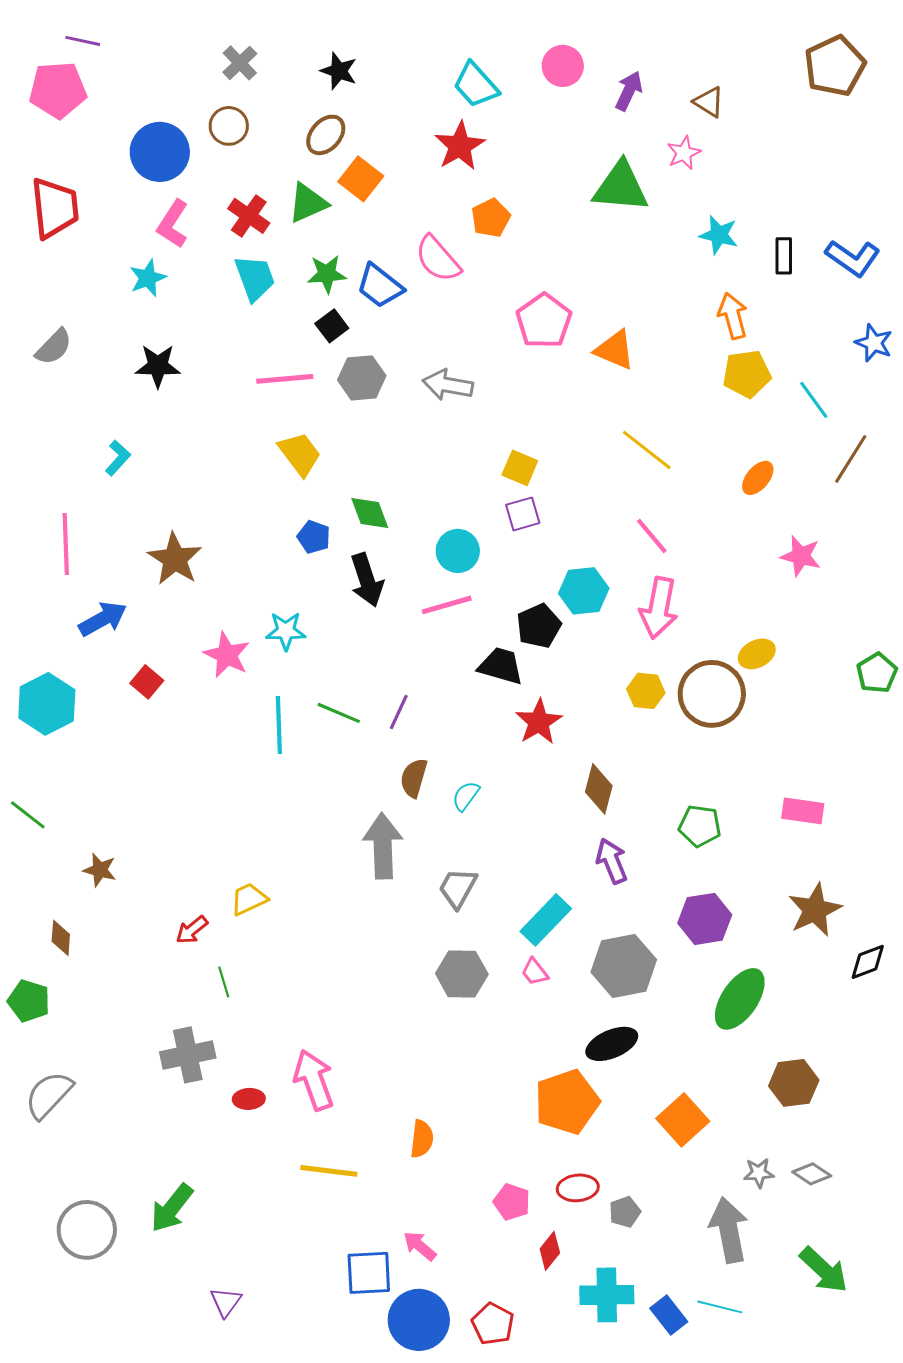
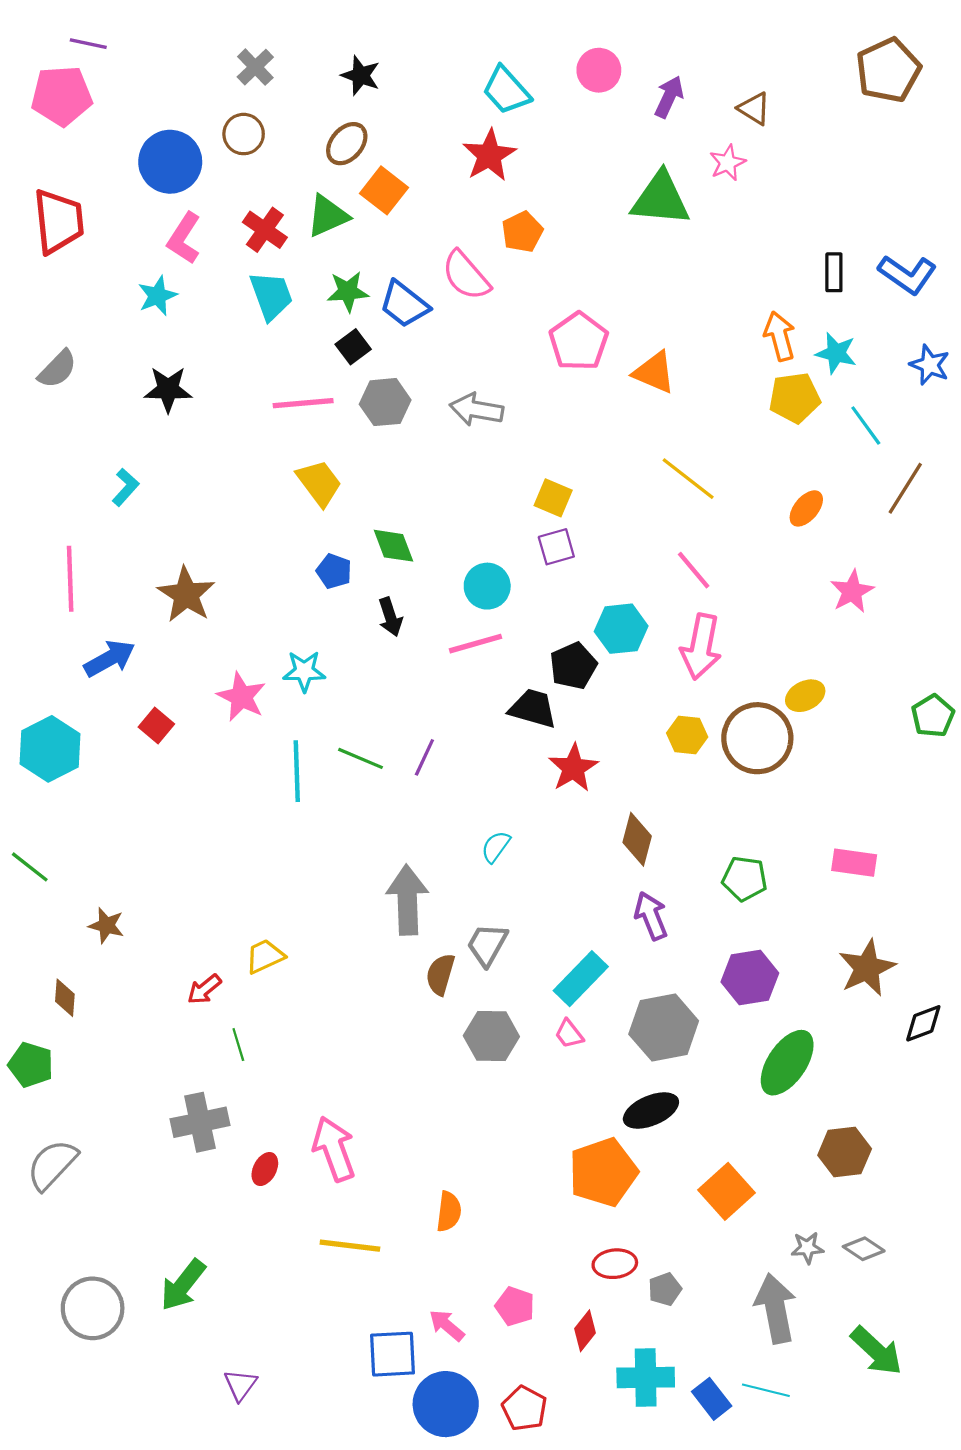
cyan star: (719, 235) -> (836, 353), moved
pink star: (801, 556) -> (852, 591), turned 30
black arrow: (367, 580) -> (390, 617), size x0.7
brown semicircle: (414, 778) -> (440, 974), moved
red ellipse: (249, 1099) -> (265, 1169), turned -60
pink pentagon: (512, 1202) -> (515, 1306), moved

